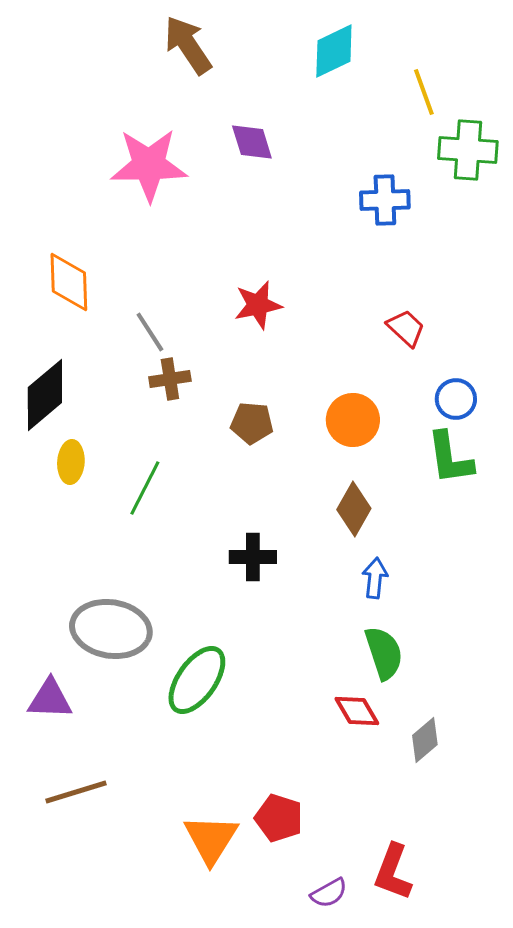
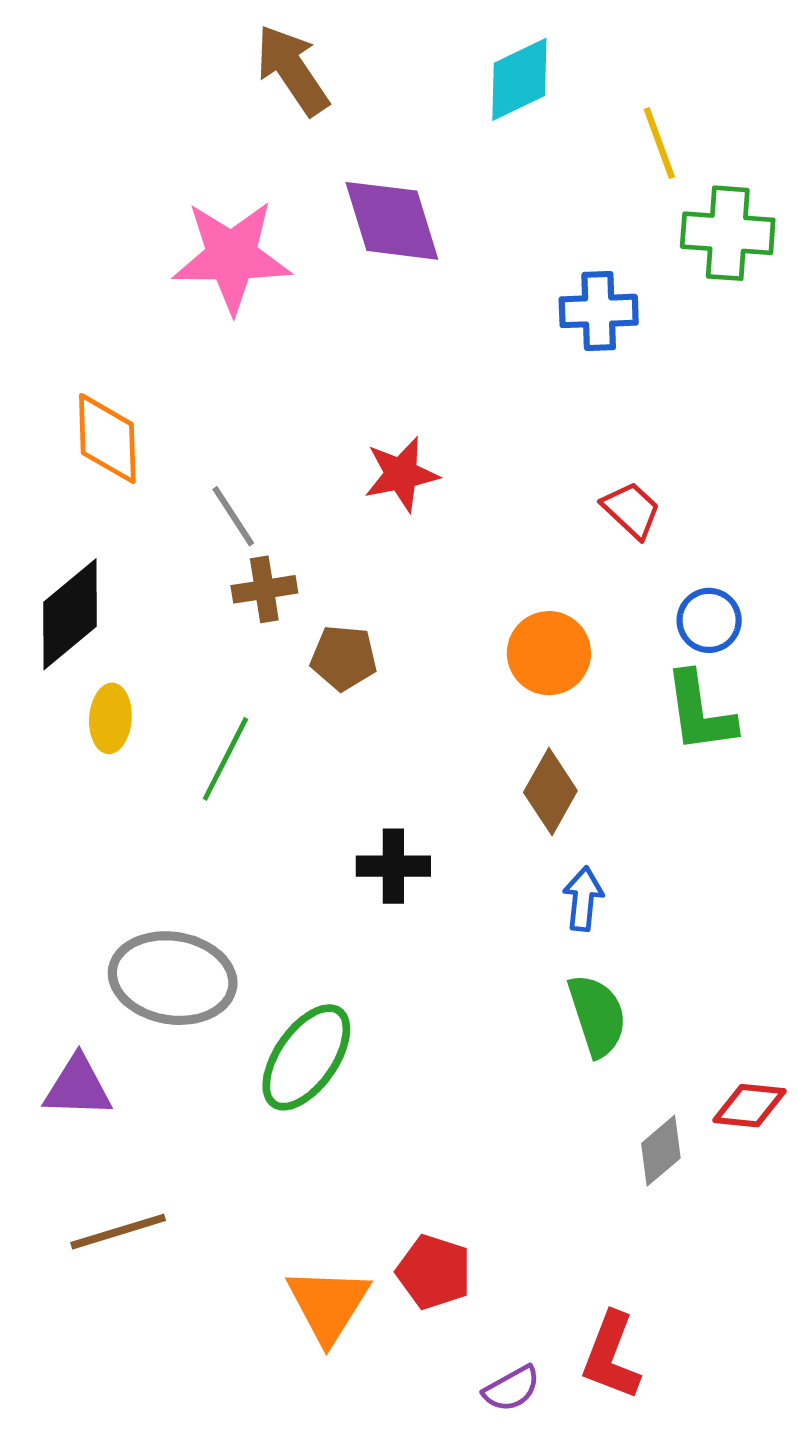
purple diamond: (252, 142) -> (392, 221), size x1.5
brown pentagon: (252, 423) -> (344, 658), moved
red diamond: (357, 711) -> (750, 1106), moved, turned -54

